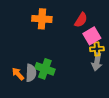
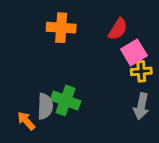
gray arrow: (97, 62) -> (141, 106), moved
orange arrow: (18, 74) -> (26, 121), moved

